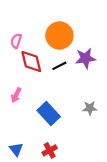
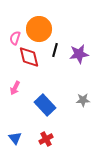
orange circle: (59, 36) -> (39, 29), moved
black line: (59, 66) -> (55, 50), moved, turned -48

